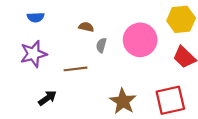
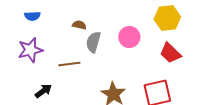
pink circle: (140, 40) -> (129, 37), size x0.7
gray semicircle: (101, 45) -> (93, 42), size x1.5

